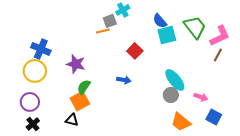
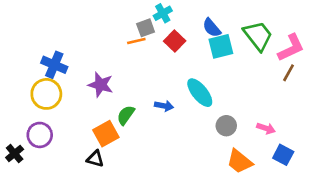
red square: (135, 51) -> (175, 41), moved
cyan ellipse: (175, 80) -> (200, 93), moved
green semicircle: (84, 87) -> (126, 115), moved
black cross: (33, 124) -> (15, 153), moved

